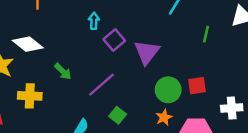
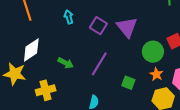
cyan arrow: (94, 21) -> (69, 17), moved
white diamond: (28, 44) -> (31, 50), turned -55
green square: (118, 115) -> (128, 83), moved

